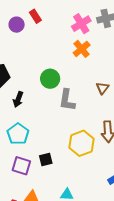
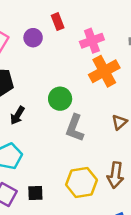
pink cross: (81, 24) -> (92, 41), moved
purple circle: (17, 25) -> (33, 38), moved
orange cross: (82, 49) -> (104, 71), size x1.4

